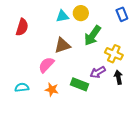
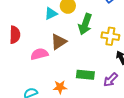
pink semicircle: (46, 65) -> (39, 54), moved, turned 48
purple arrow: (98, 72) -> (111, 80), moved

